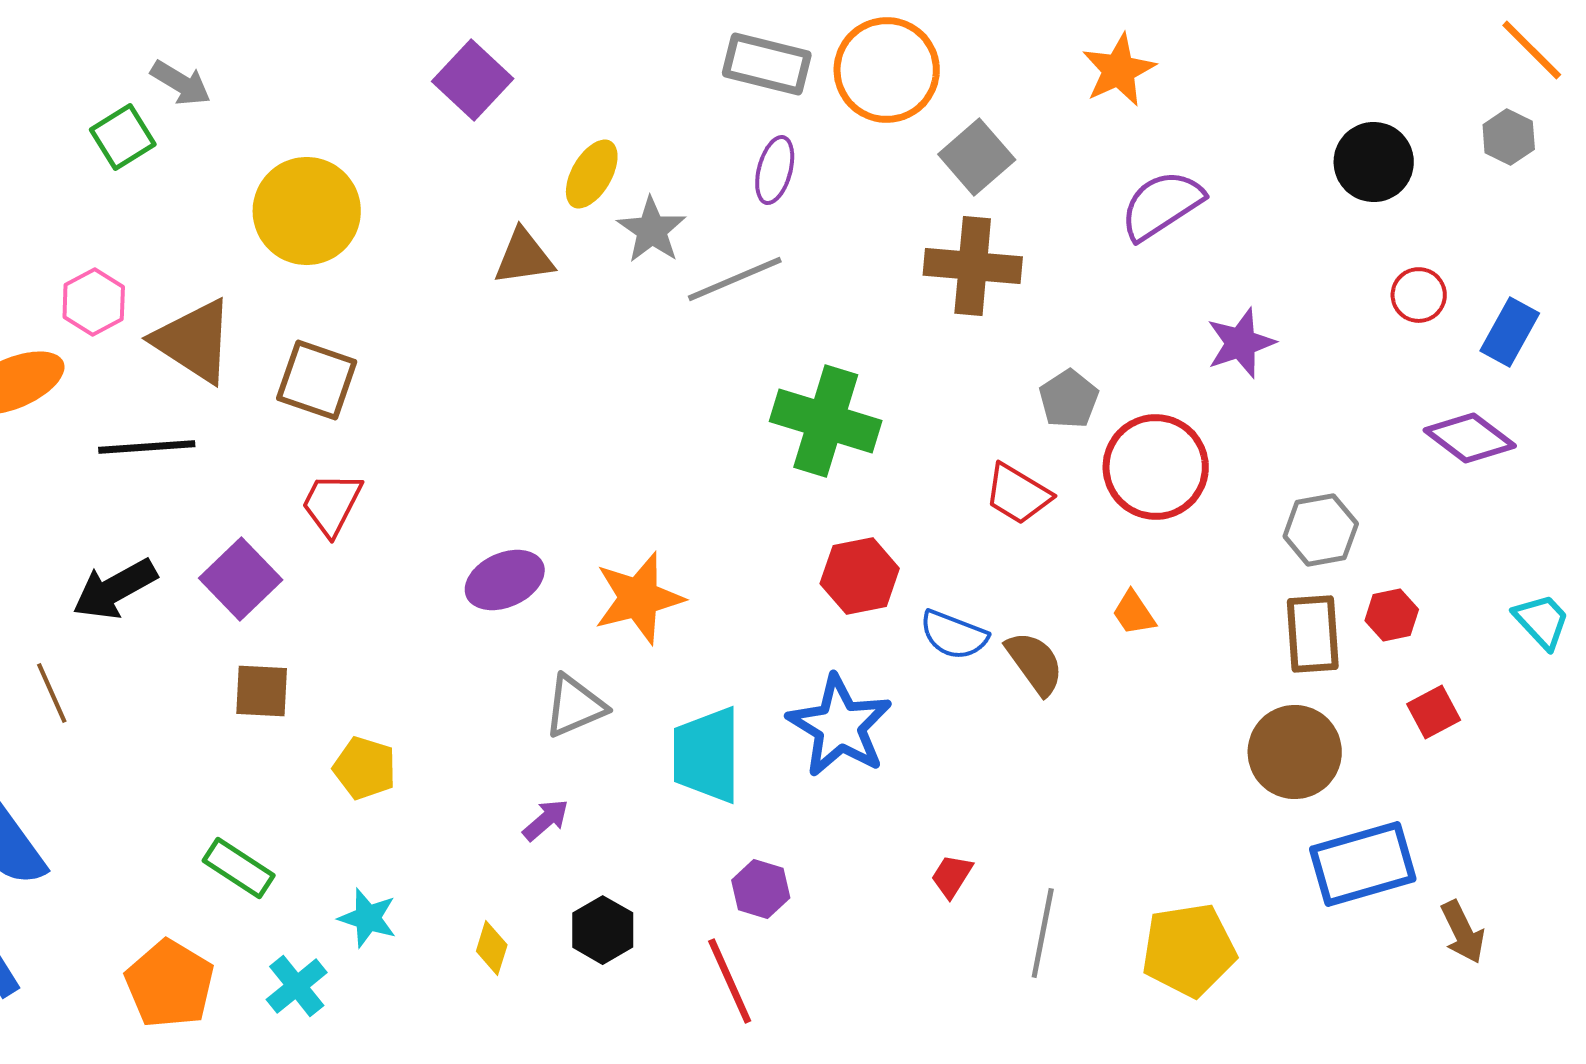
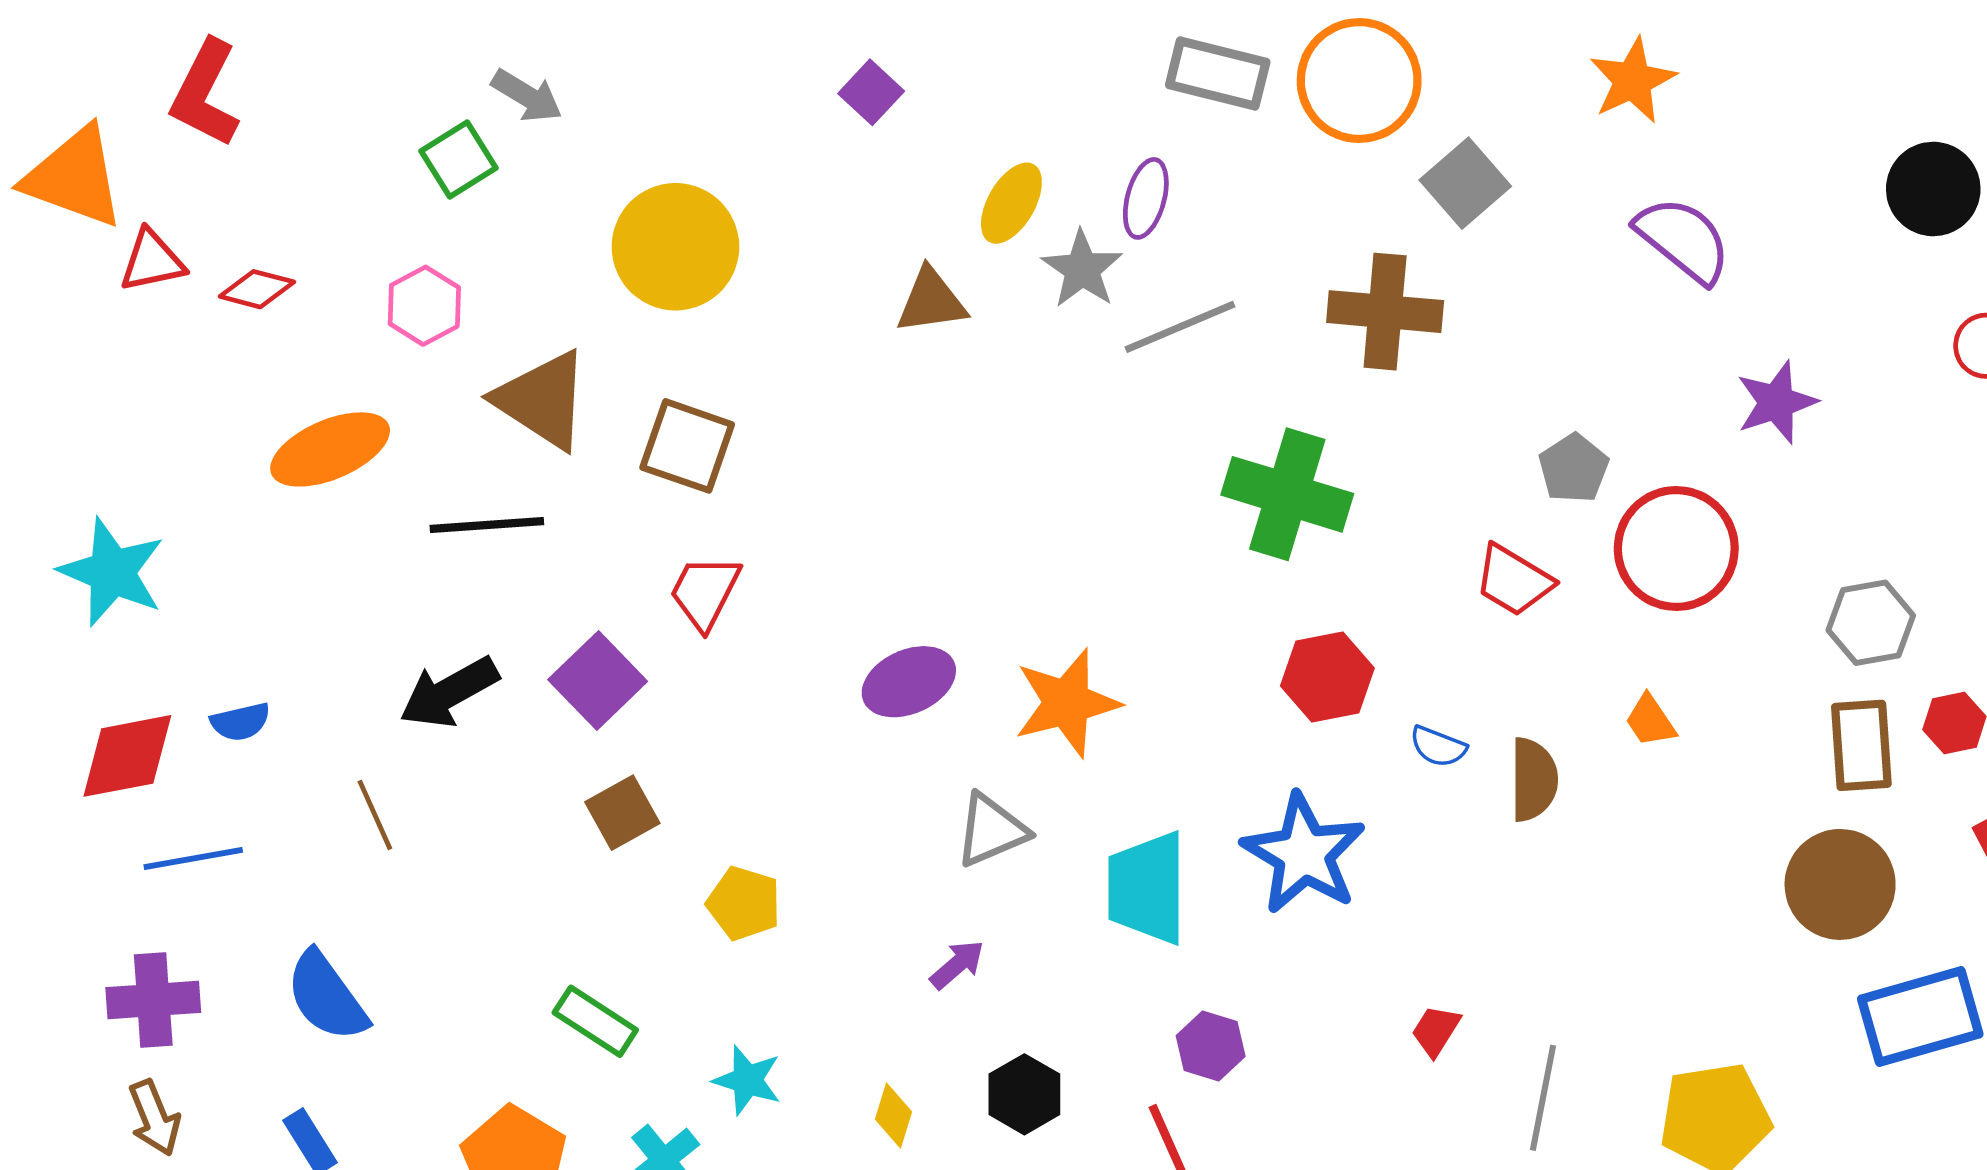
purple square: (473, 80) -> (871, 92), size x0.7
purple ellipse: (775, 170) -> (1146, 198), moved
purple semicircle: (1162, 205) -> (1683, 240), turned 72
brown cross: (973, 266) -> (1385, 312), moved
pink hexagon: (94, 302) -> (424, 306), moved
blue semicircle: (954, 635) -> (1438, 747), size x0.7
brown semicircle: (1035, 663) -> (1534, 780), turned 36
brown square: (262, 691) -> (622, 813), turned -32

